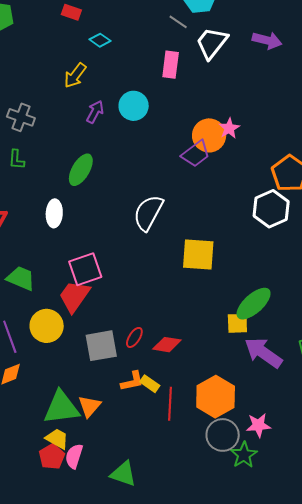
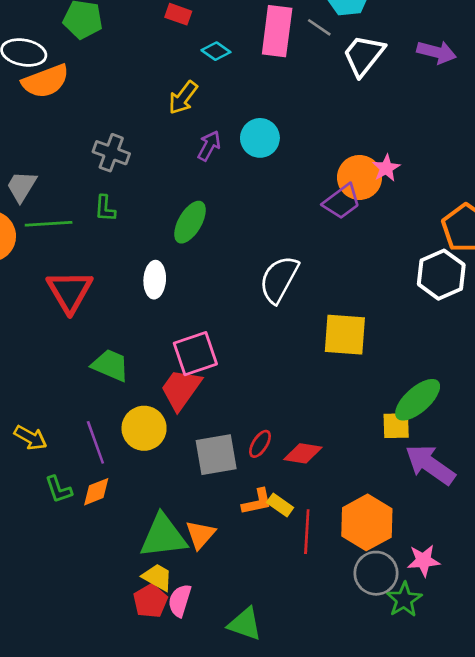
pink rectangle: (171, 65) -> (277, 31), moved, size x1.4

